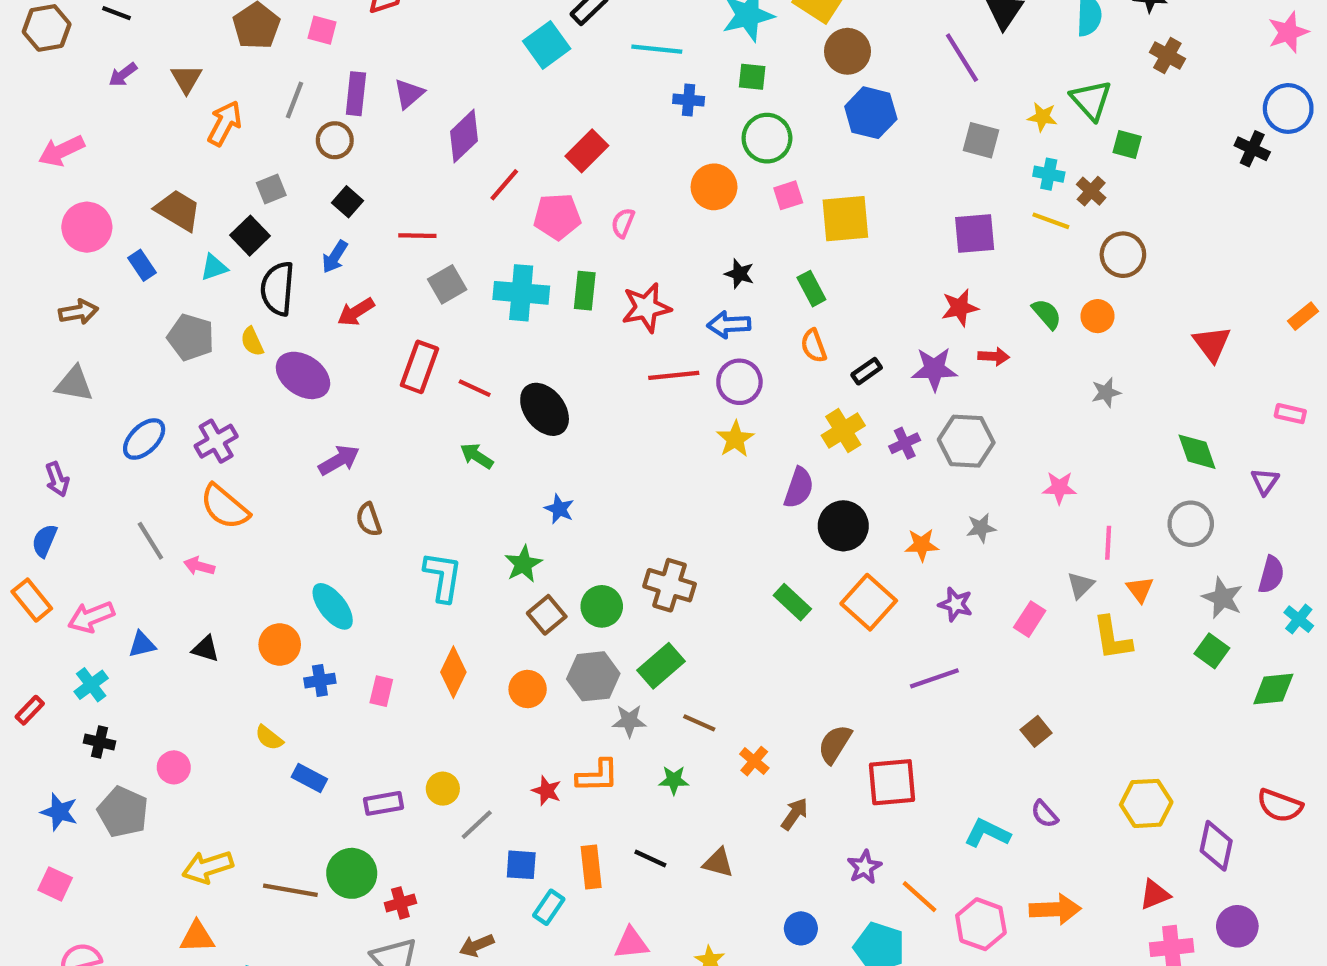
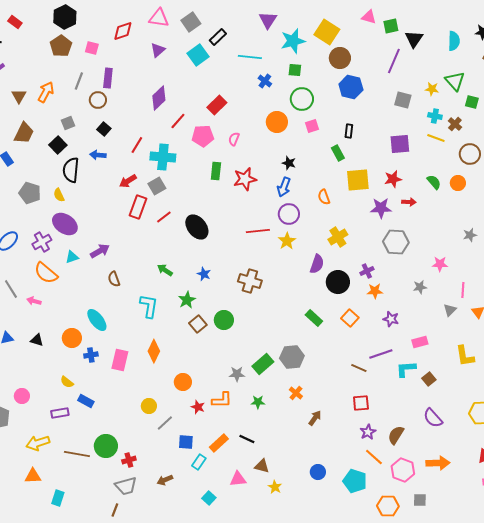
purple line: (962, 58) -> (394, 61), turned 55
brown triangle: (186, 79) -> (19, 96), moved
purple triangle: (409, 94) -> (158, 50), moved
blue cross: (689, 100) -> (265, 81), turned 32
brown trapezoid: (178, 210) -> (24, 133), turned 85
yellow square: (845, 219) -> (358, 180), moved
red line: (417, 236) -> (137, 145), turned -60
blue arrow: (335, 257) -> (98, 155), turned 63
cyan triangle: (214, 267) -> (72, 257), moved
gray square: (447, 284) -> (157, 186), moved
green rectangle: (811, 289) -> (338, 153), moved
cyan cross: (521, 293) -> (163, 157), moved
red arrow: (356, 312) -> (128, 181), moved
blue arrow: (729, 325) -> (284, 187), turned -66
black rectangle: (867, 371) -> (349, 131), moved, turned -48
purple ellipse: (303, 375) -> (65, 224), moved
red line: (674, 375) -> (258, 231), moved
red line: (475, 388) -> (164, 217), turned -63
gray star: (1106, 392) -> (470, 235), moved
purple cross: (905, 443) -> (367, 271), moved
green arrow: (477, 456) -> (165, 270), moved
gray star: (981, 528) -> (420, 287), moved
brown cross: (670, 585) -> (250, 281), moved
orange square: (869, 602) -> (350, 318), size x0.7
pink rectangle: (1030, 619) -> (420, 342), moved, turned 42
yellow L-shape: (1112, 638) -> (465, 356), moved
green rectangle: (661, 666) -> (263, 364), moved
gray hexagon: (593, 676) -> (292, 357), moved
orange circle: (528, 689) -> (183, 382), moved
pink rectangle: (381, 691) -> (120, 360), size x1.5
brown line: (699, 723) -> (359, 368), moved
brown semicircle: (835, 744) -> (396, 435), moved
red square: (892, 782) -> (361, 403), size x0.7
purple rectangle: (383, 803) -> (60, 413), moved
purple semicircle: (1045, 814) -> (433, 418), size x1.5
cyan L-shape: (987, 833) -> (406, 369), moved, turned -30
brown triangle: (718, 863) -> (262, 466), moved
orange rectangle: (591, 867) -> (219, 443), turned 54
purple star: (864, 867) -> (368, 432), moved

